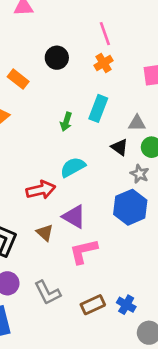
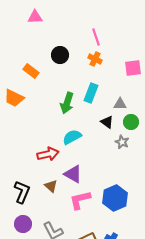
orange cross: (104, 63) -> (95, 59), turned -32
green arrow: (66, 122) -> (67, 103), size x1.5
blue hexagon: (130, 207) -> (115, 198), moved

